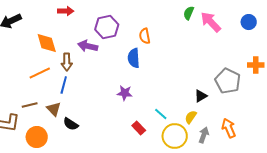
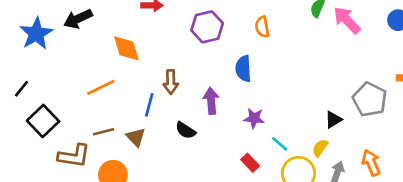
orange semicircle: (145, 36) -> (262, 27), moved
purple arrow: (88, 46) -> (211, 101), moved, turned 72
brown arrow: (67, 62) -> (171, 82), moved
orange line: (40, 73) -> (101, 87), moved
purple star: (125, 93) -> (254, 118), moved
black semicircle: (71, 124) -> (186, 130), moved

